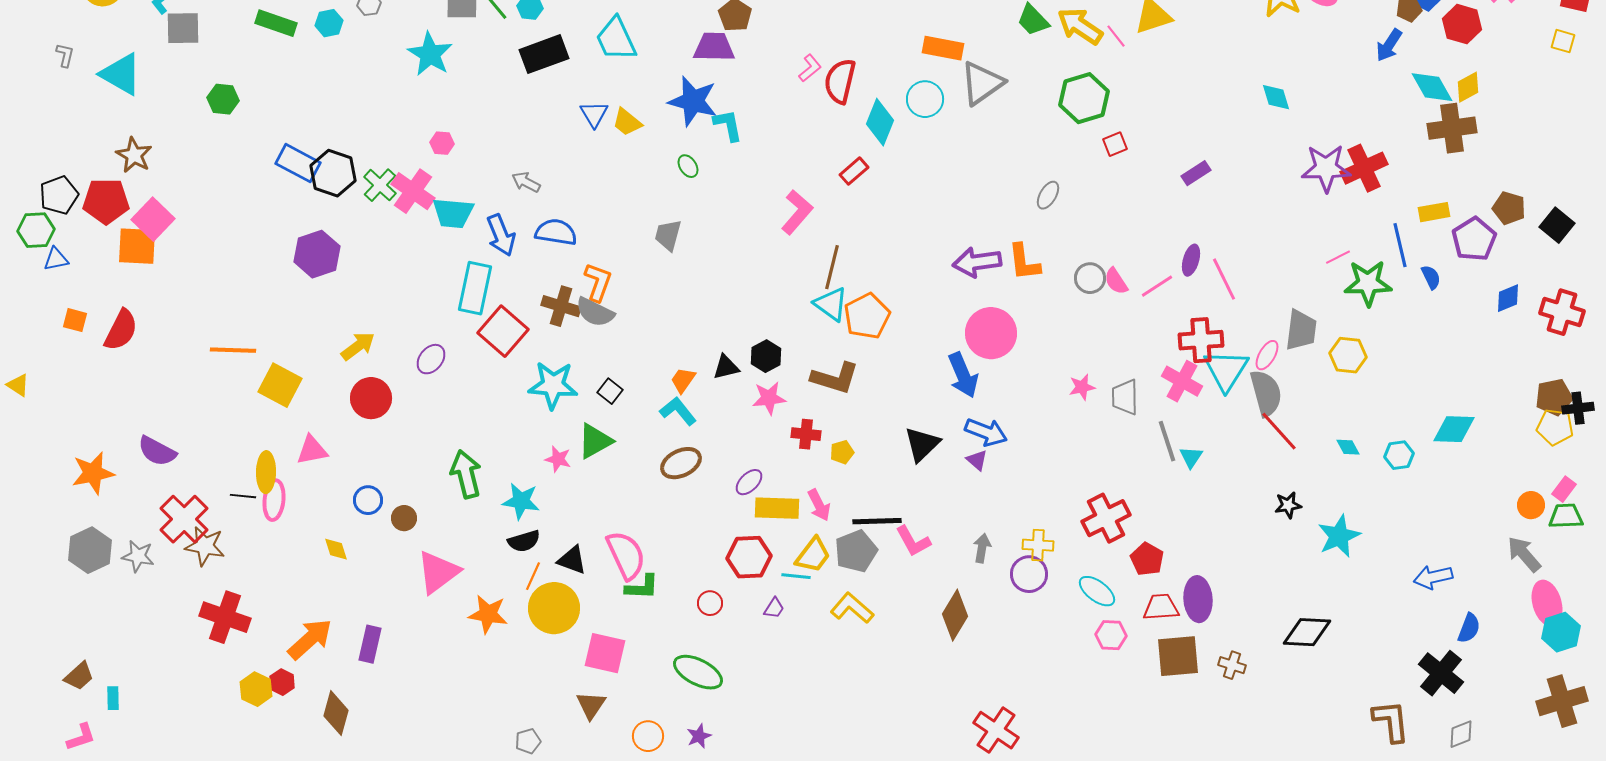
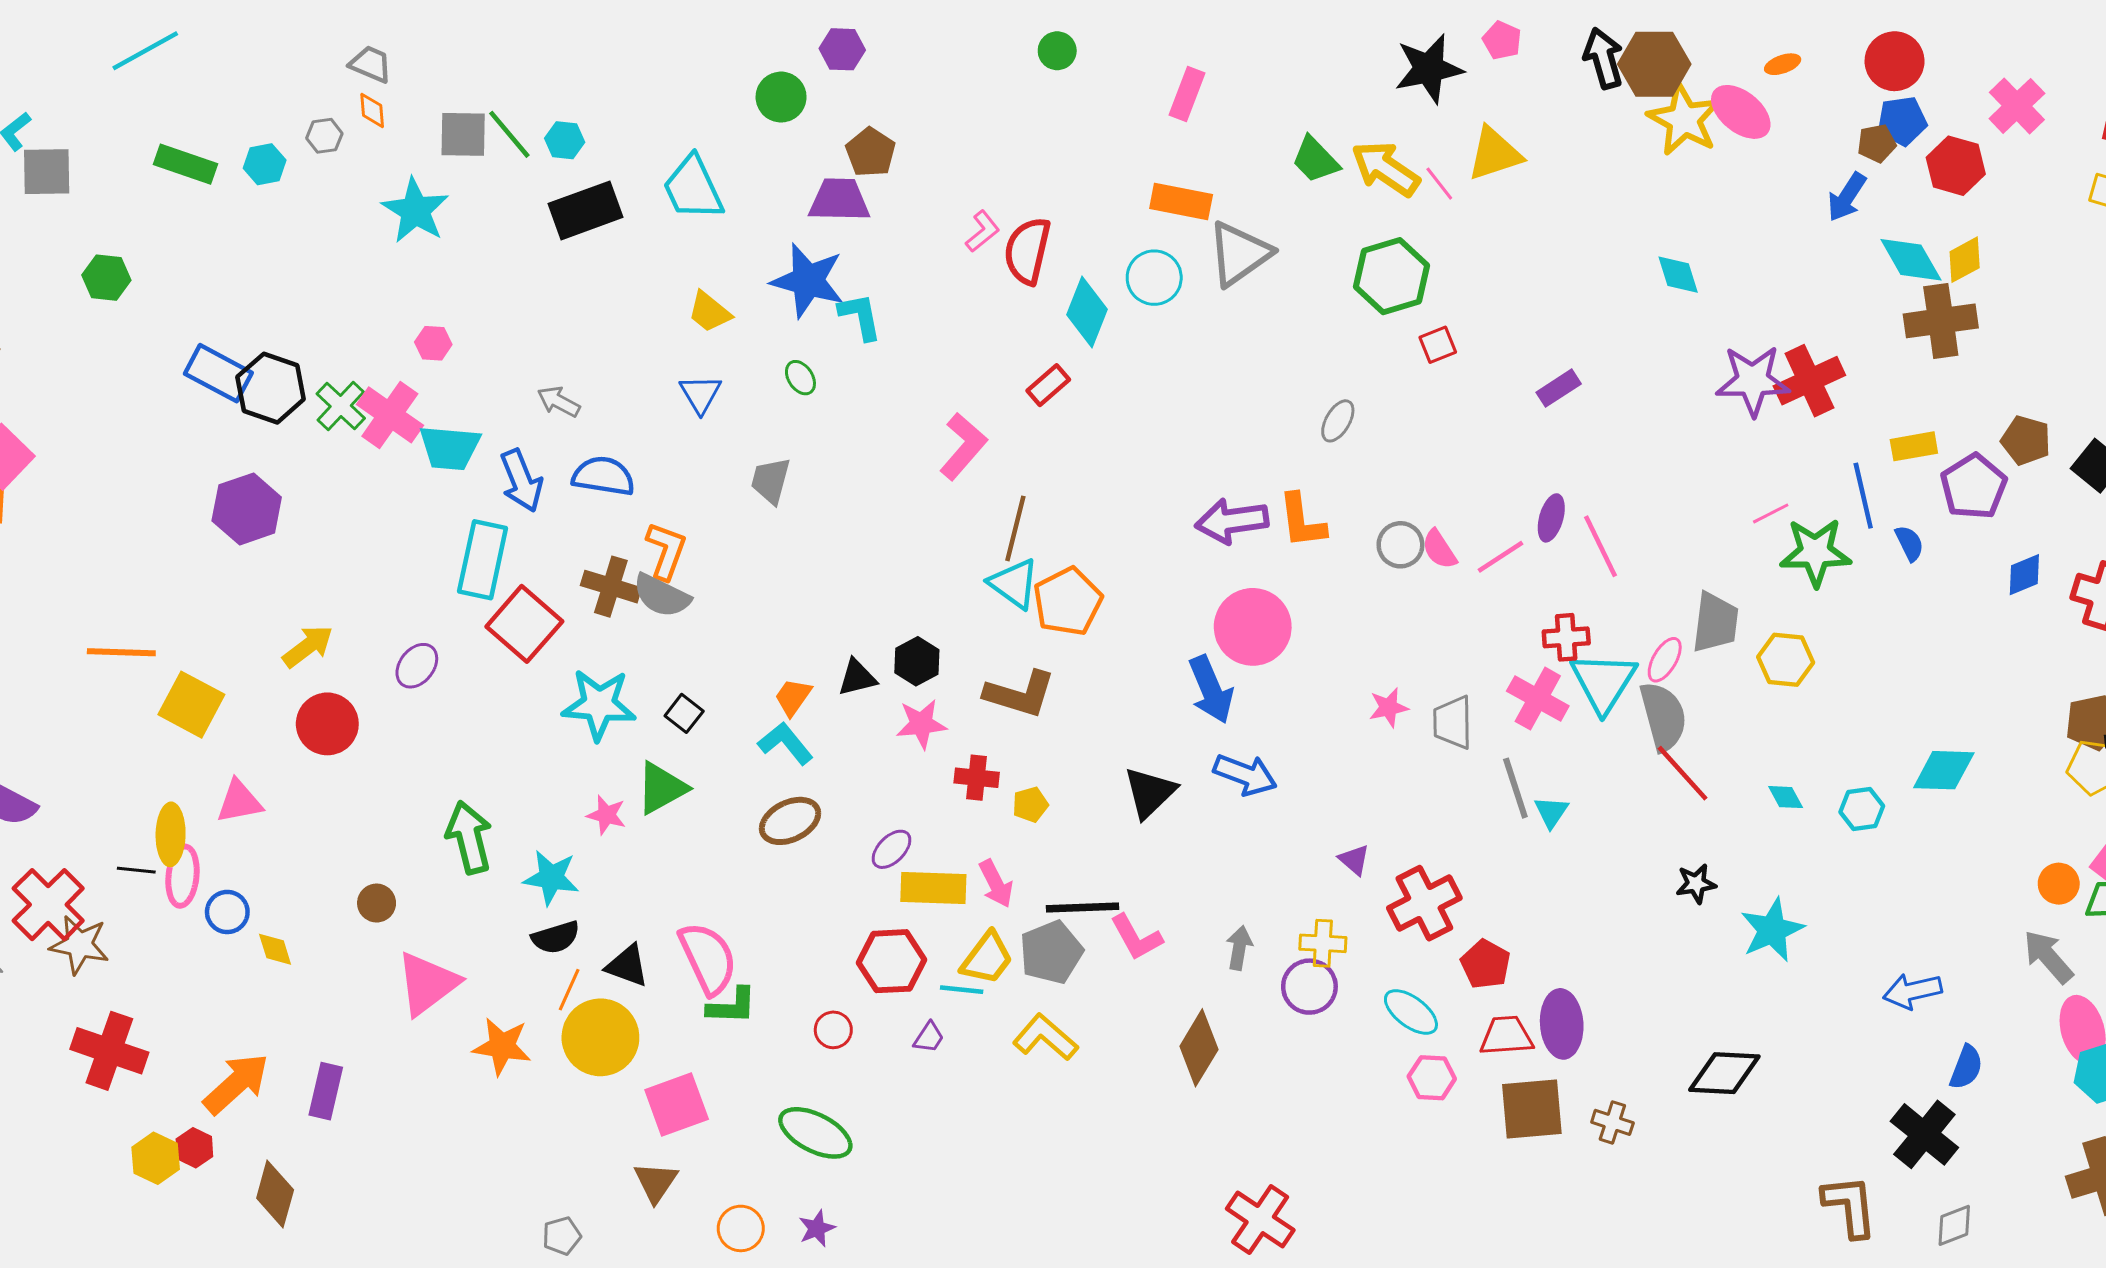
blue triangle: (594, 114) -> (700, 394), moved
red cross: (1201, 340) -> (1566, 637), size x0.7
purple triangle: (977, 460) -> (1354, 860), moved
blue circle: (368, 500) -> (227, 912), moved
pink square: (605, 653) -> (677, 1105), turned -33

